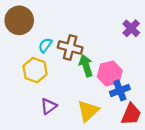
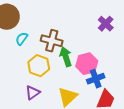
cyan semicircle: (45, 45) -> (22, 39), moved
yellow hexagon: (35, 70) -> (39, 66), moved

